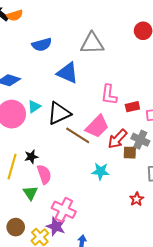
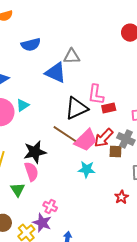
gray triangle: (92, 43) -> (72, 56), moved, size x0.7
red rectangle: (132, 107) -> (109, 108), moved
black triangle: (59, 113) -> (76, 108), moved
pink trapezoid: (97, 126) -> (86, 140), moved
black star: (31, 157) -> (35, 152), moved, size x1.6
pink cross: (64, 210) -> (50, 206), size x0.6

